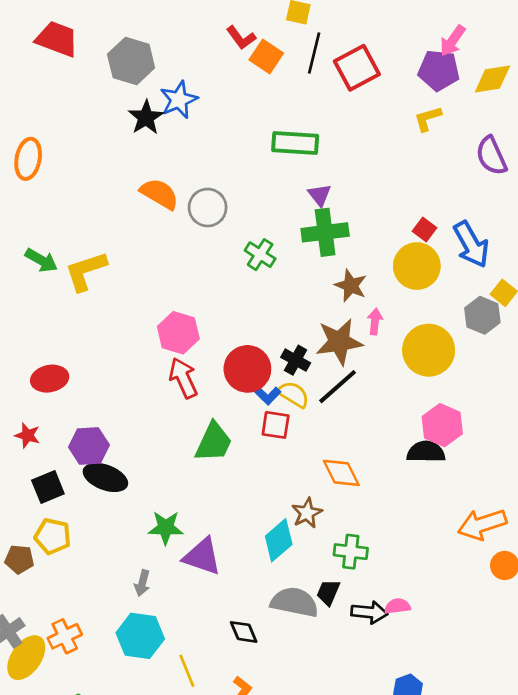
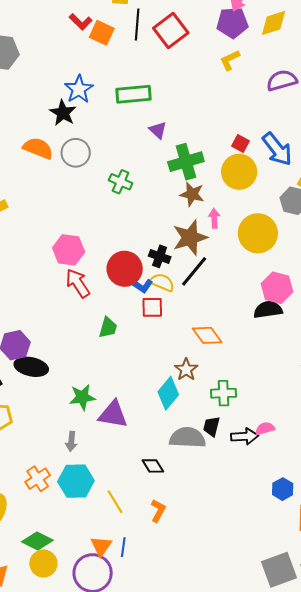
blue star: (179, 100) -> (79, 89), moved
black star: (146, 118) -> (63, 113), moved
purple semicircle: (491, 156) -> (282, 80), turned 108
green cross: (325, 232) -> (186, 162), moved
green trapezoid: (214, 442) -> (108, 328), size x0.7
orange cross: (65, 636) -> (38, 479), moved

